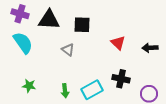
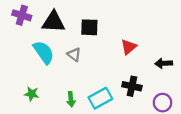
cyan semicircle: (23, 43) -> (44, 52), moved
red triangle: (118, 43) -> (129, 47), turned 35
black arrow: (150, 48) -> (164, 63), moved

